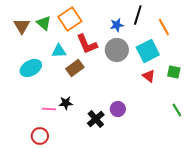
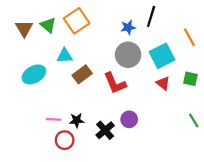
orange line: (164, 27) -> (189, 37), moved
red L-shape: (87, 44) -> (115, 83), moved
black star: (66, 103) -> (77, 120), moved
red circle: (40, 136) -> (65, 140), moved

